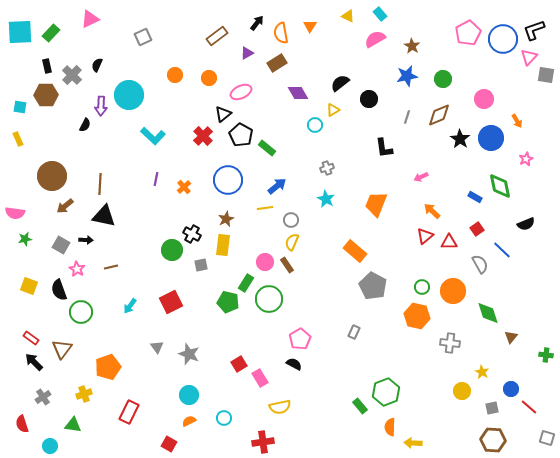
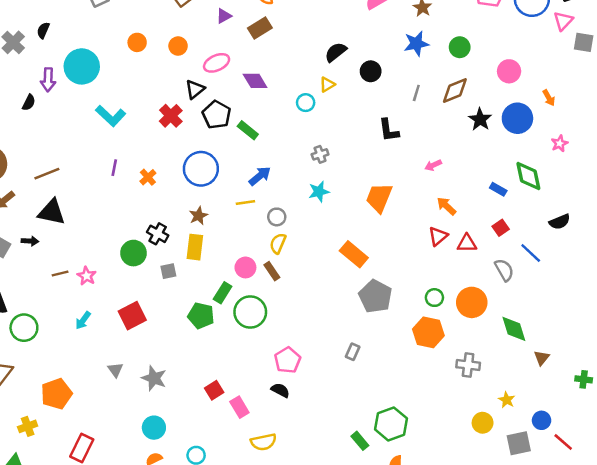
purple diamond: (298, 93) -> (255, 81), moved
brown line: (100, 184) -> (47, 174), turned 65
cyan star: (326, 199) -> (319, 192), turned 30
pink star: (77, 269) -> (87, 276), moved
gray square: (492, 408) -> (519, 443), size x1.5

